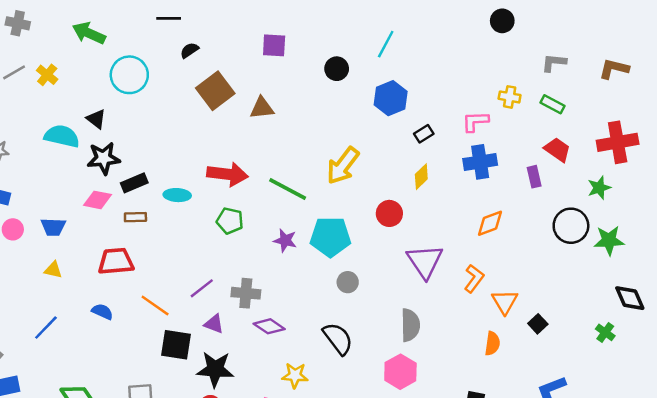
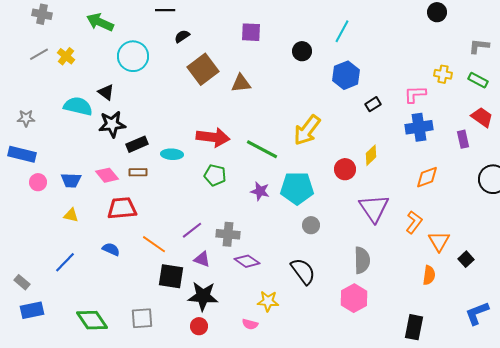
yellow diamond: (421, 177) -> (371, 155), moved
pink diamond: (97, 200) -> (107, 175), moved, turned 40

